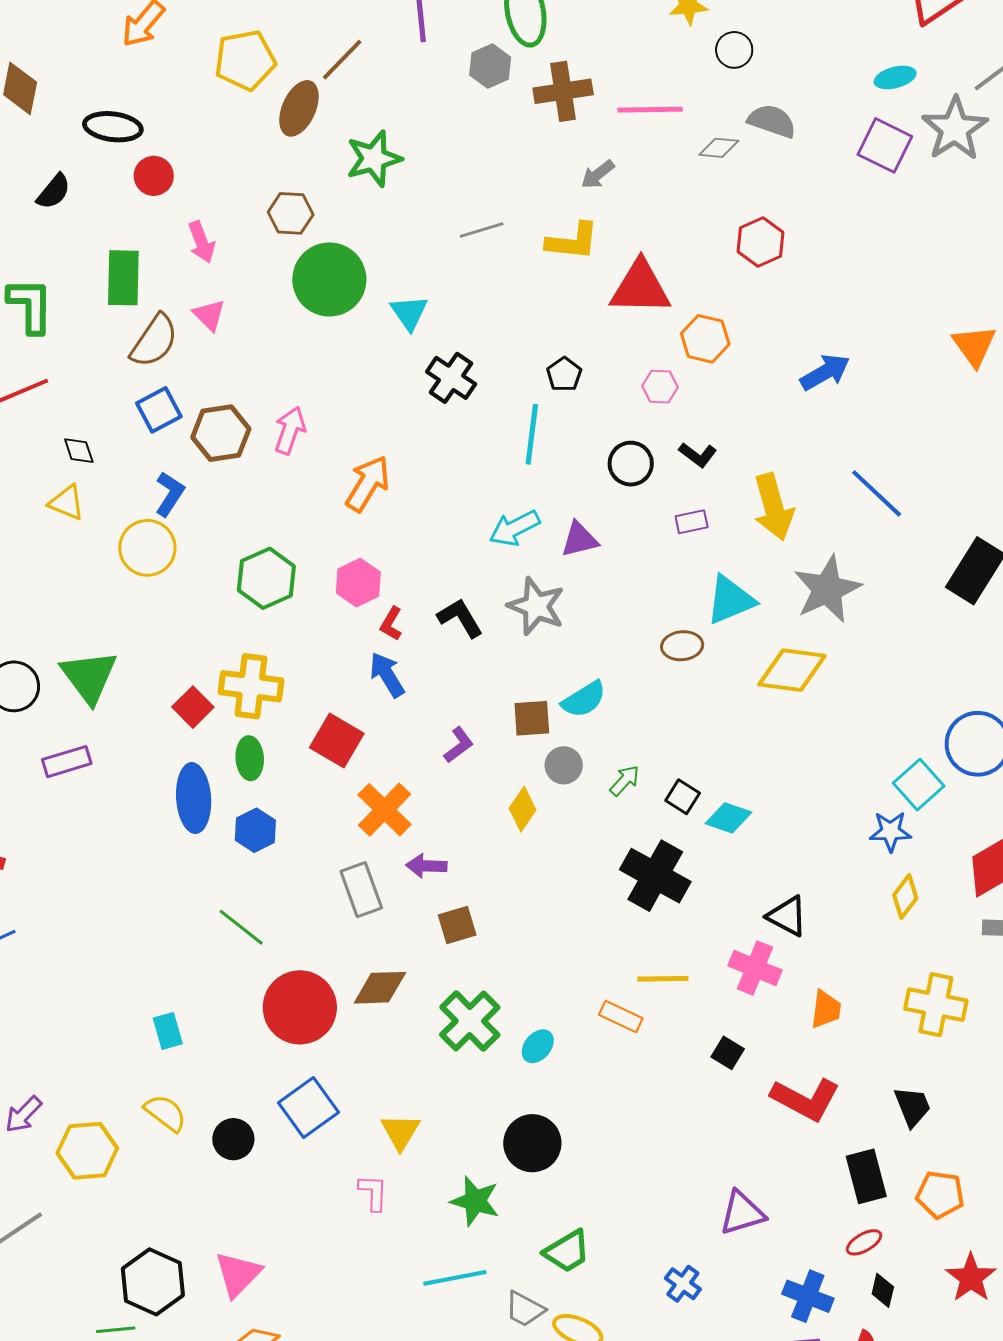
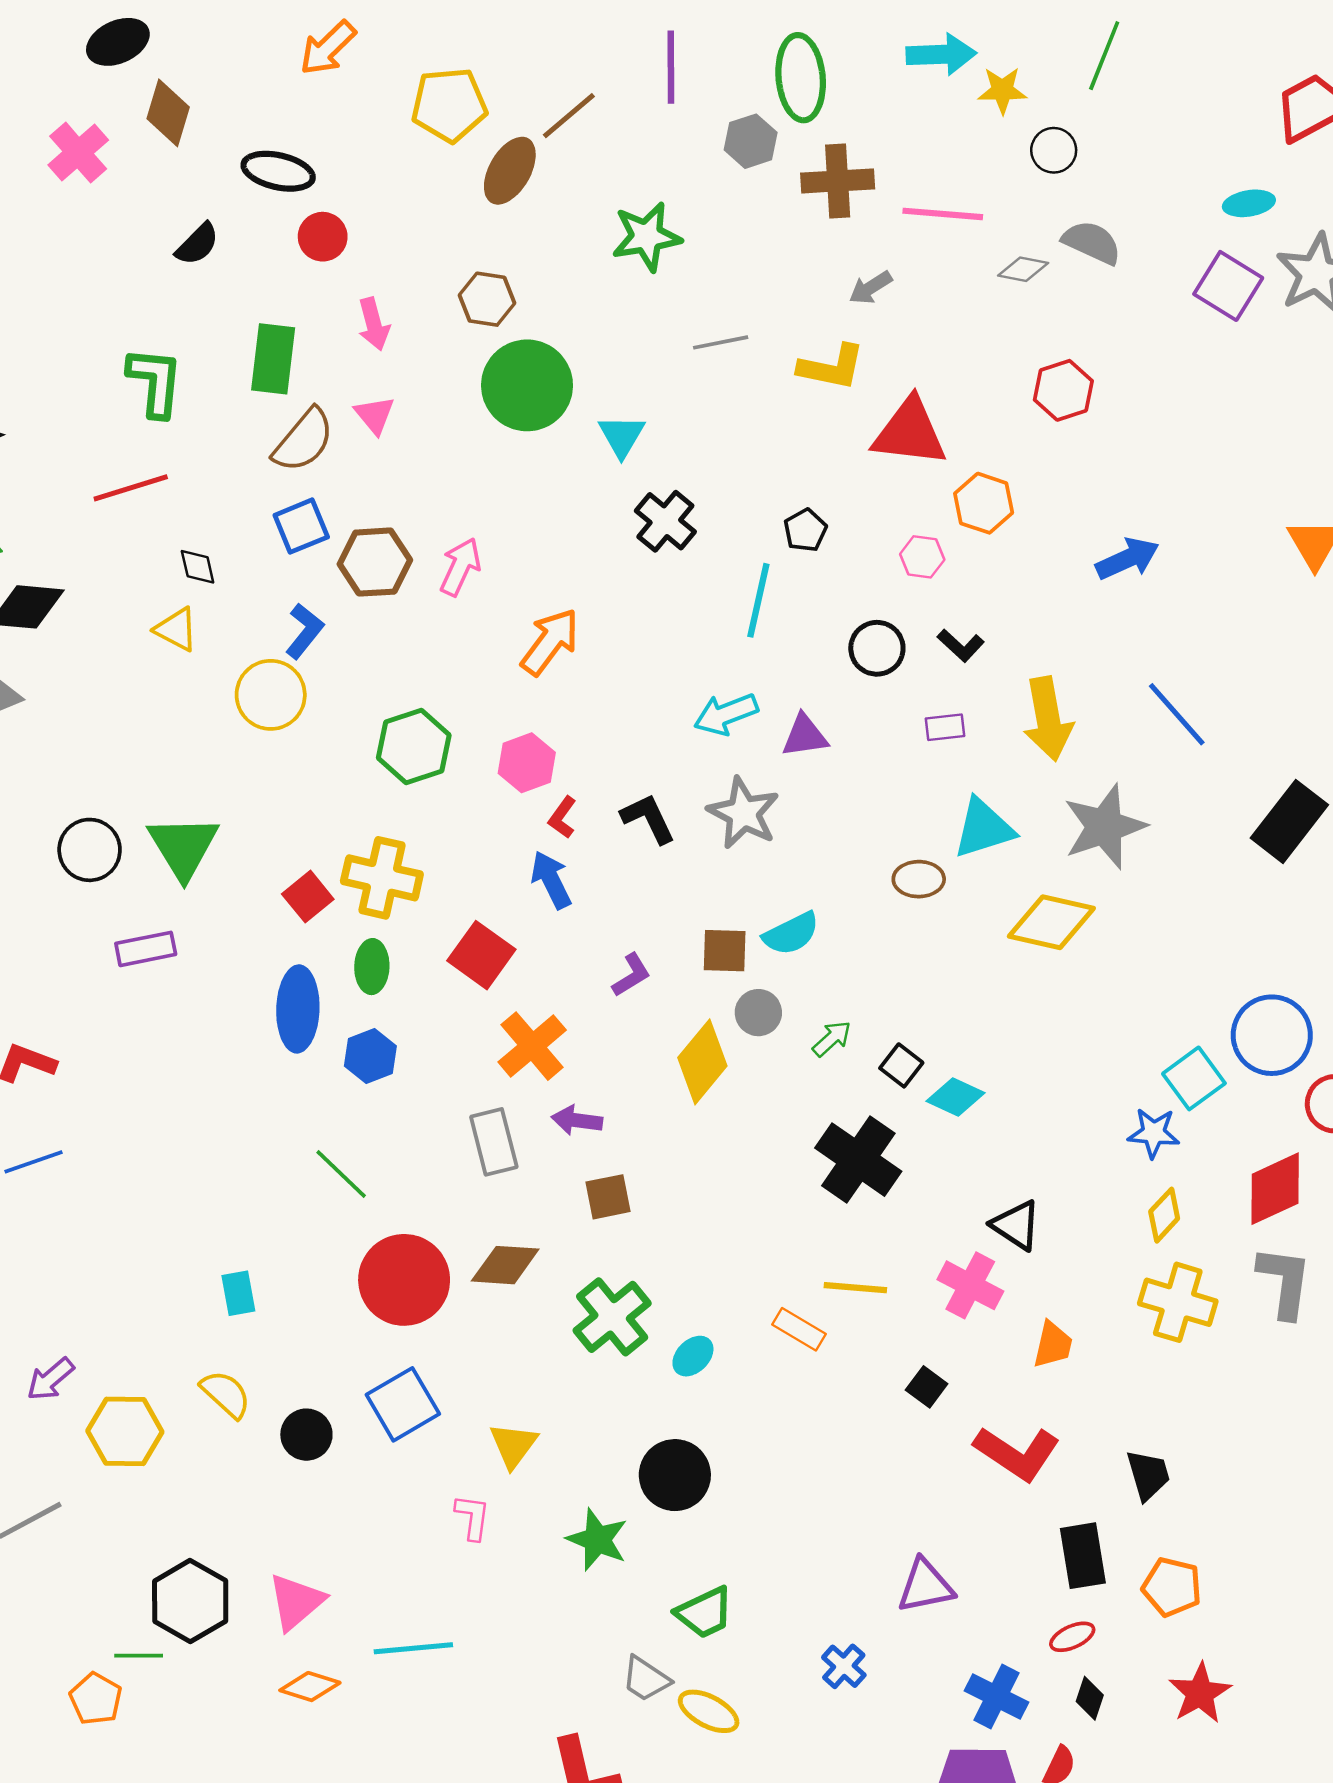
green star: (374, 159) -> (646, 237), moved
yellow diamond: (523, 809) -> (702, 1062), size x1.5
yellow cross: (936, 1005) -> (1178, 1302), moved
cyan line: (455, 1278) -> (413, 1648), moved

